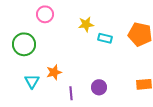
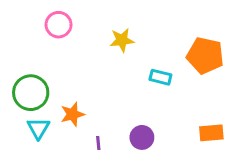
cyan rectangle: (105, 38) -> (160, 77), moved
green circle: (24, 44) -> (31, 93), moved

